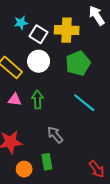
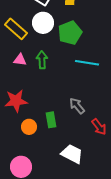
green pentagon: (78, 63) -> (70, 33), moved
cyan line: (84, 103) -> (87, 63), turned -30
gray arrow: (55, 135) -> (77, 106), moved

